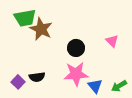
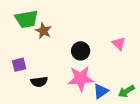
brown star: (41, 29) -> (43, 31), size x0.7
purple square: (18, 82) -> (19, 65), moved, turned 32
blue triangle: (95, 86) -> (101, 91), turned 35

